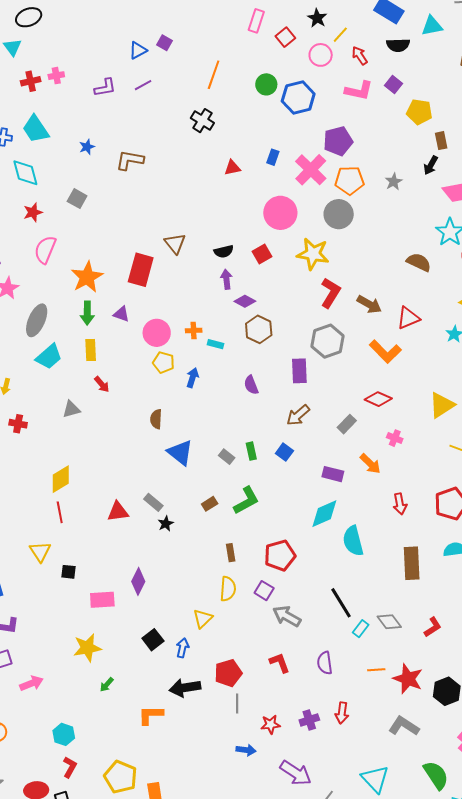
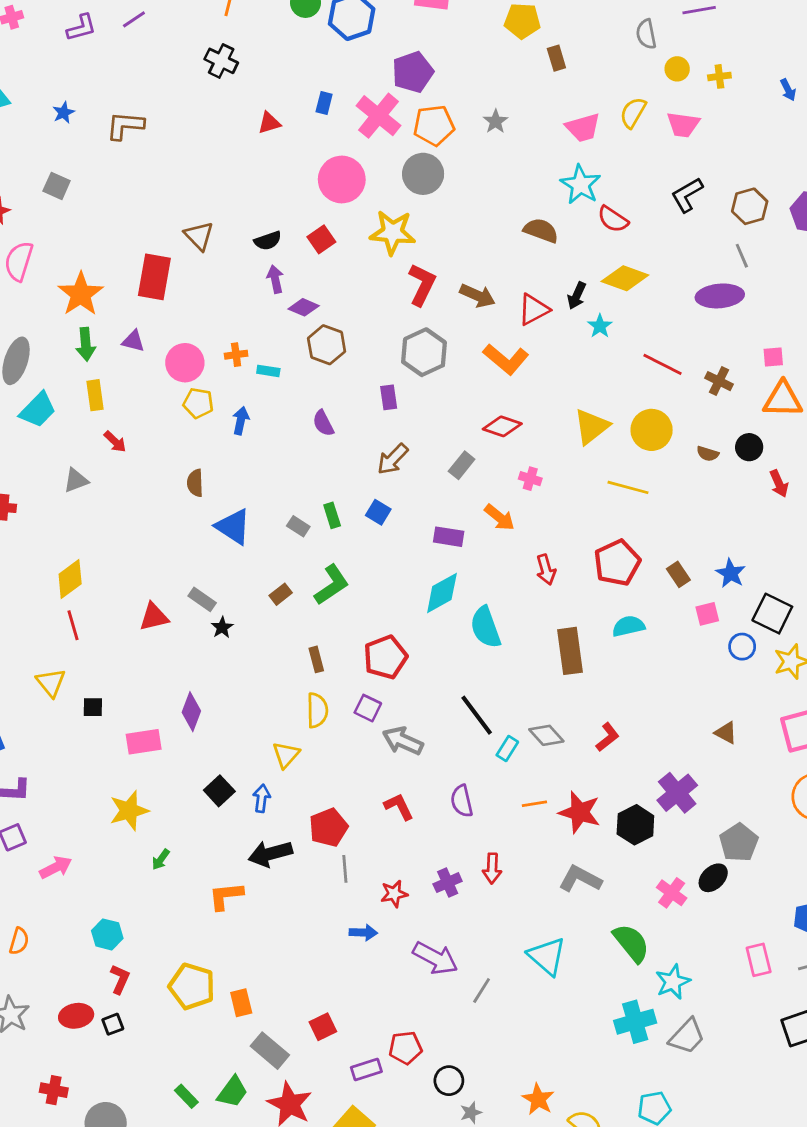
black arrow: (431, 165) -> (577, 296), moved
purple rectangle: (299, 371) -> (389, 397), size x0.7

